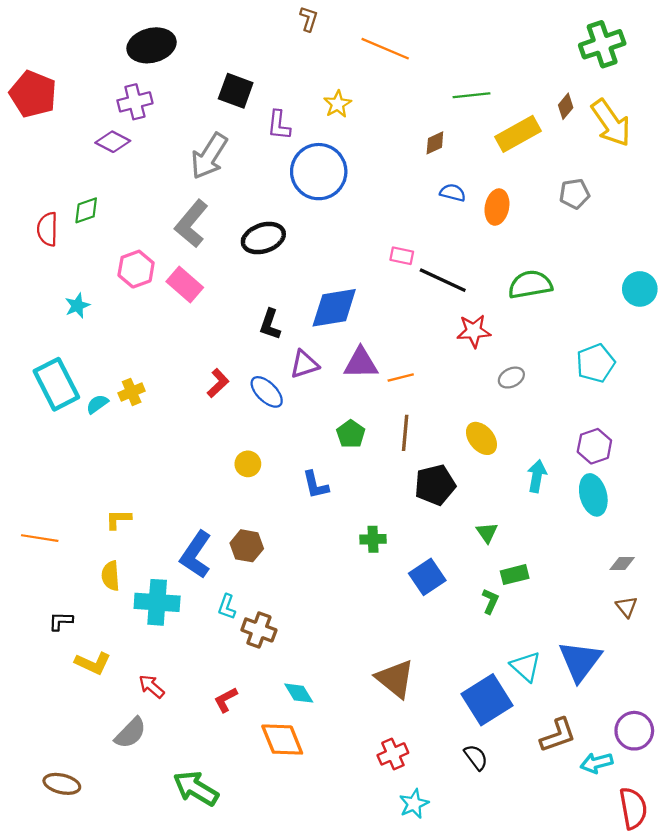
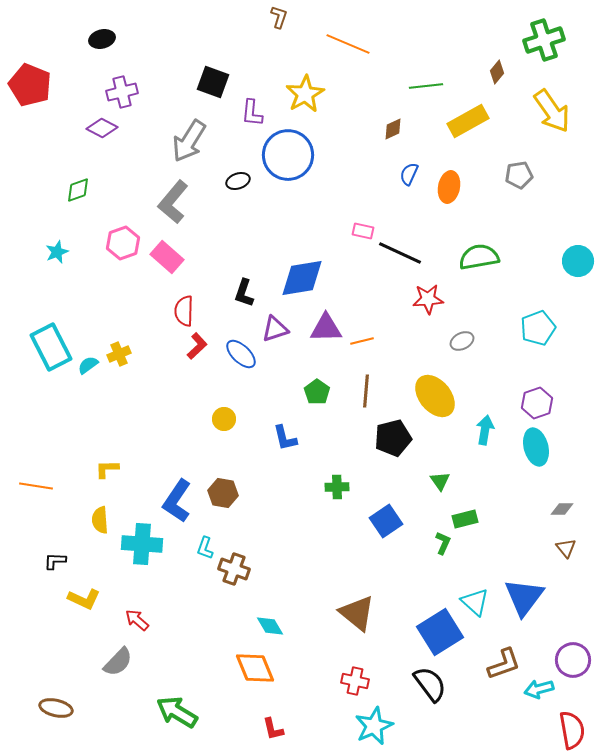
black ellipse: (152, 45) -> (102, 39), moved, size x0.6
yellow star: (338, 104) -> (305, 94), size x1.5
brown diamond: (566, 106) -> (497, 72), moved
blue semicircle: (453, 193) -> (409, 174), turned -80
red semicircle: (47, 229) -> (184, 311), moved
black ellipse: (263, 238) -> (238, 181), moved, size x0.6
cyan star: (77, 306) -> (57, 252), moved
yellow ellipse: (481, 438) -> (435, 396), size x1.4
red L-shape: (226, 700) -> (273, 729), moved, turned -75
red cross: (393, 754) -> (355, 681), turned 36
black semicircle: (476, 757) -> (430, 684), size x1.5
cyan star: (414, 804) -> (374, 726), size x1.4

